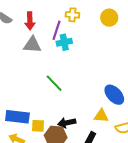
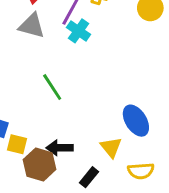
cyan cross: (64, 42) -> (78, 31), turned 35
yellow triangle: (101, 116) -> (111, 147), turned 35

